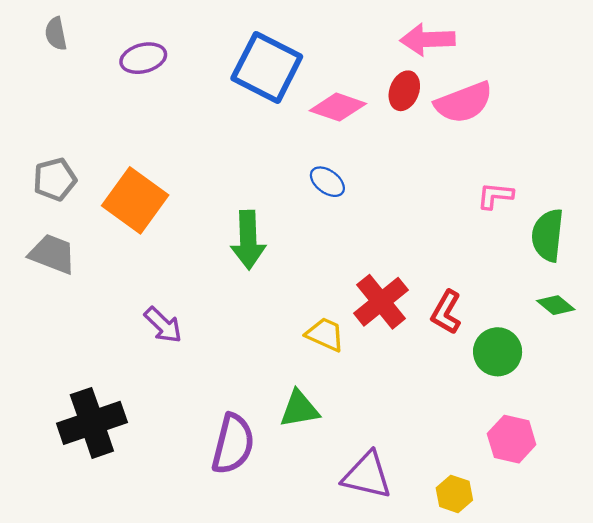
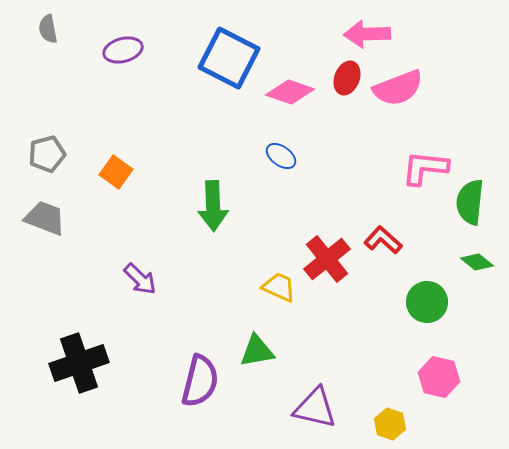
pink L-shape: (495, 196) -> (425, 168), size x1.5
orange square: (135, 200) -> (116, 172), size x0.6
red L-shape: (446, 312) -> (383, 240), moved, turned 102

